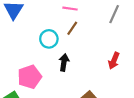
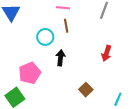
brown line: (72, 28) -> (66, 26), turned -40

